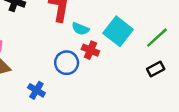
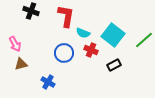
blue circle: (67, 63) -> (64, 53), moved
black rectangle: (156, 69) -> (114, 65), moved

